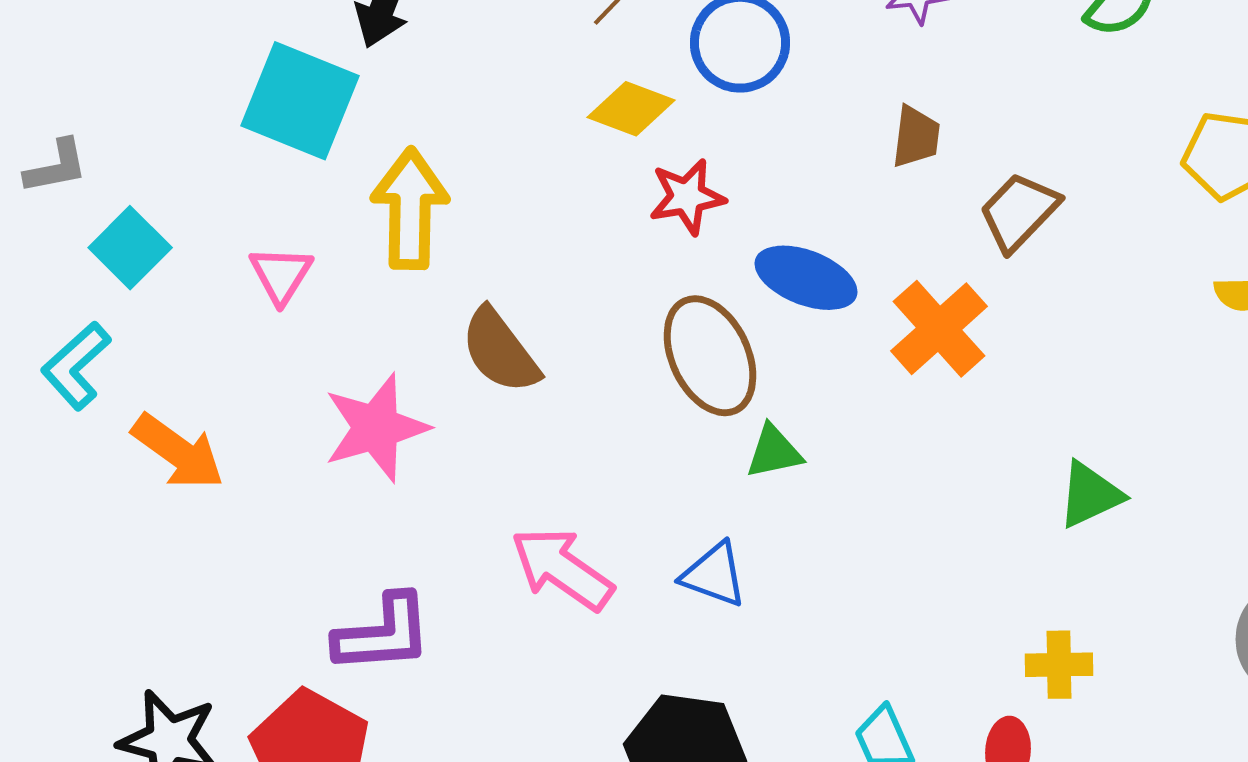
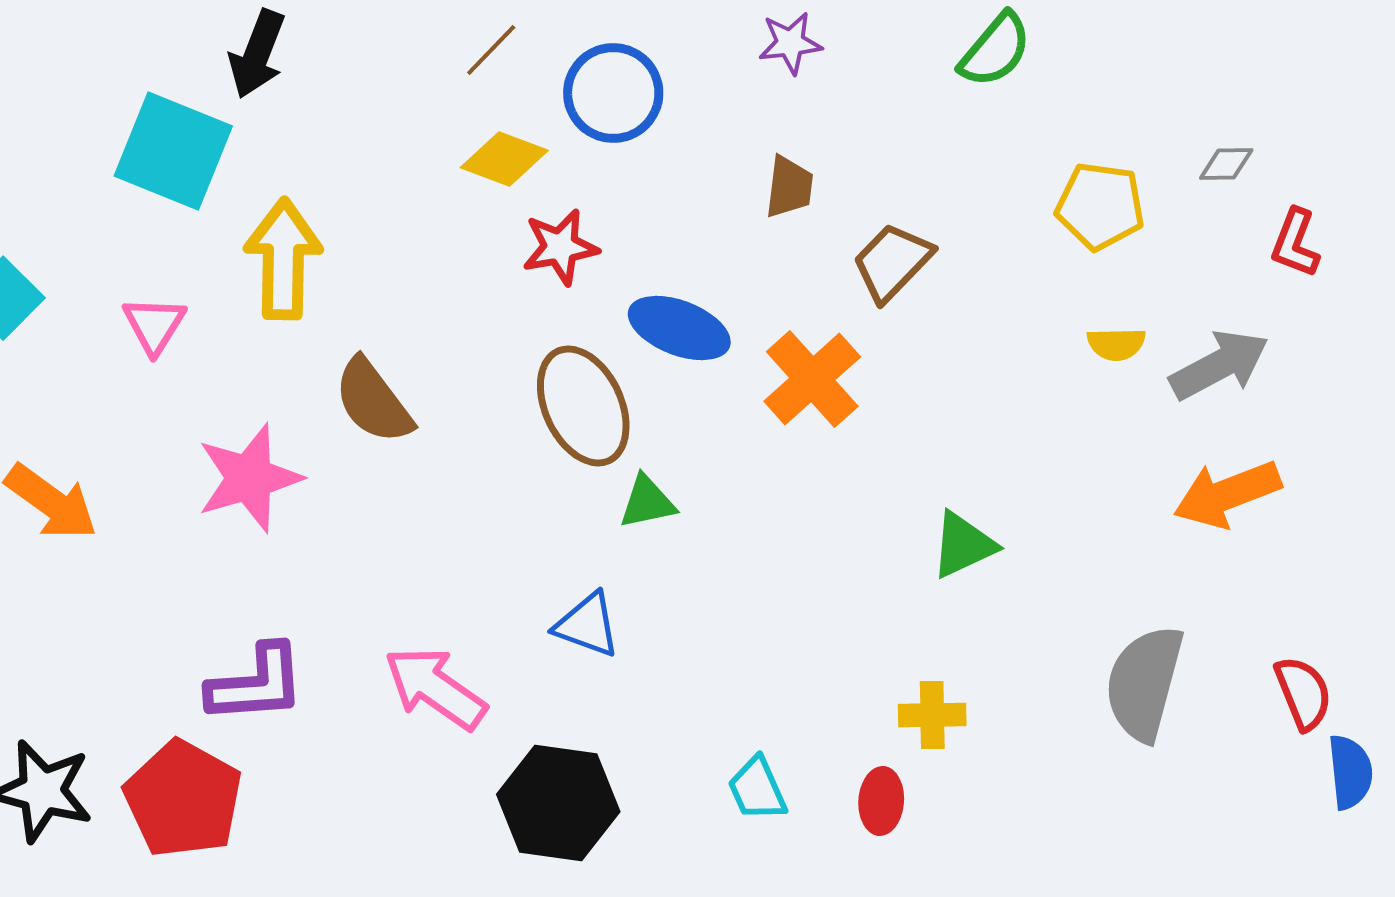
pink arrow: (562, 569) -> (435, 688), moved

